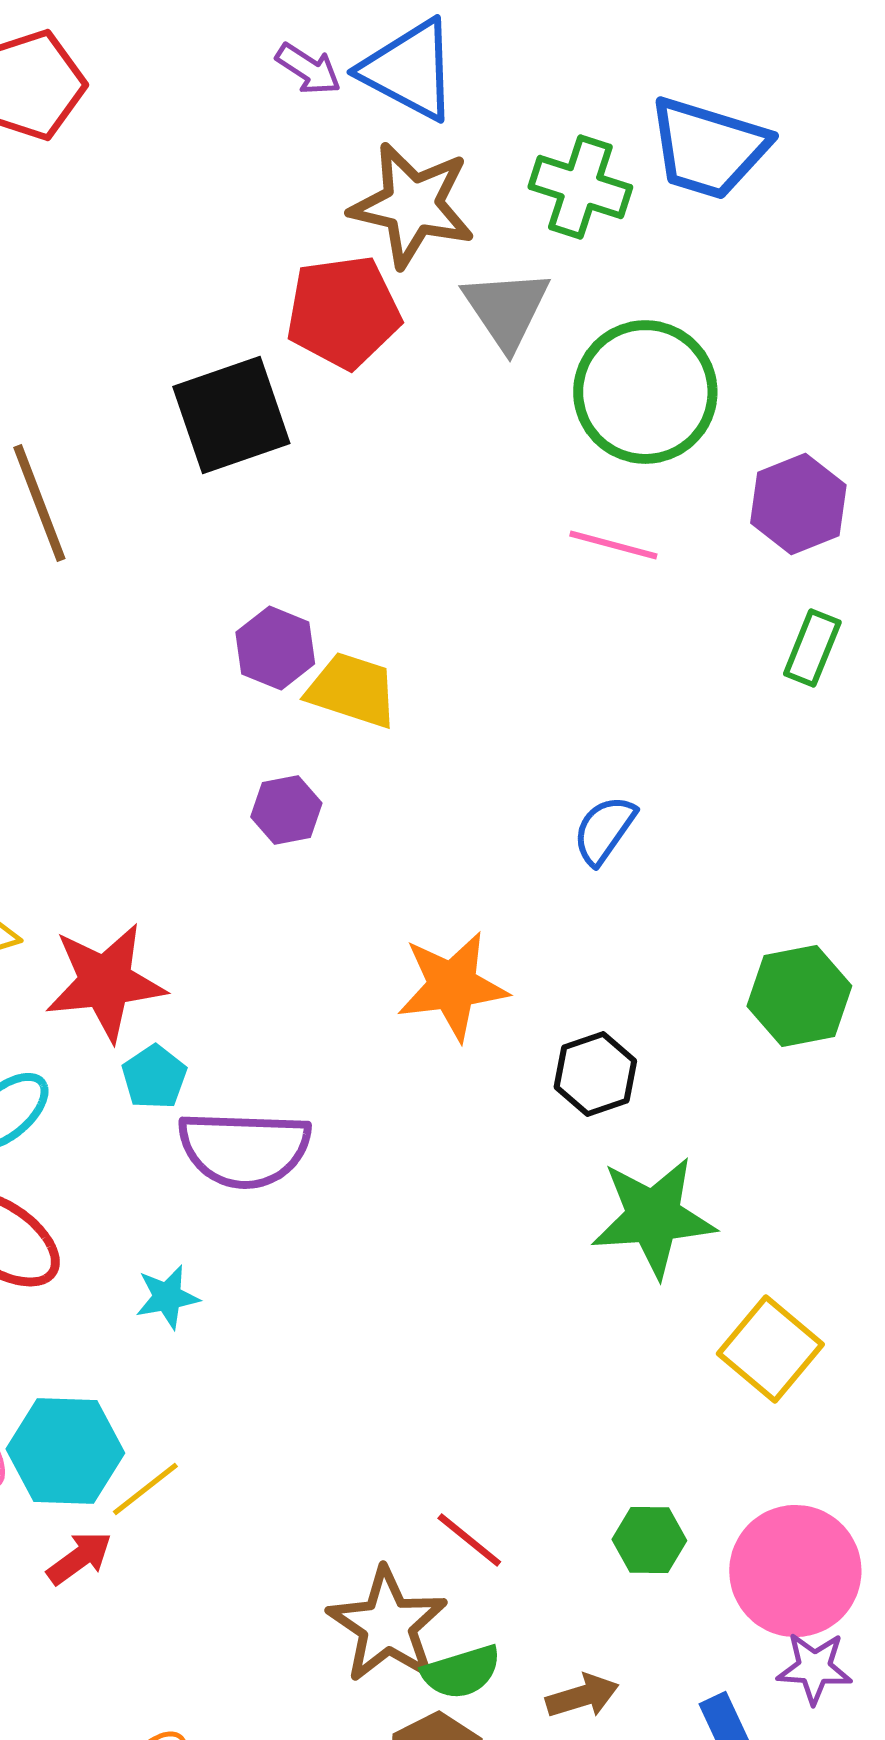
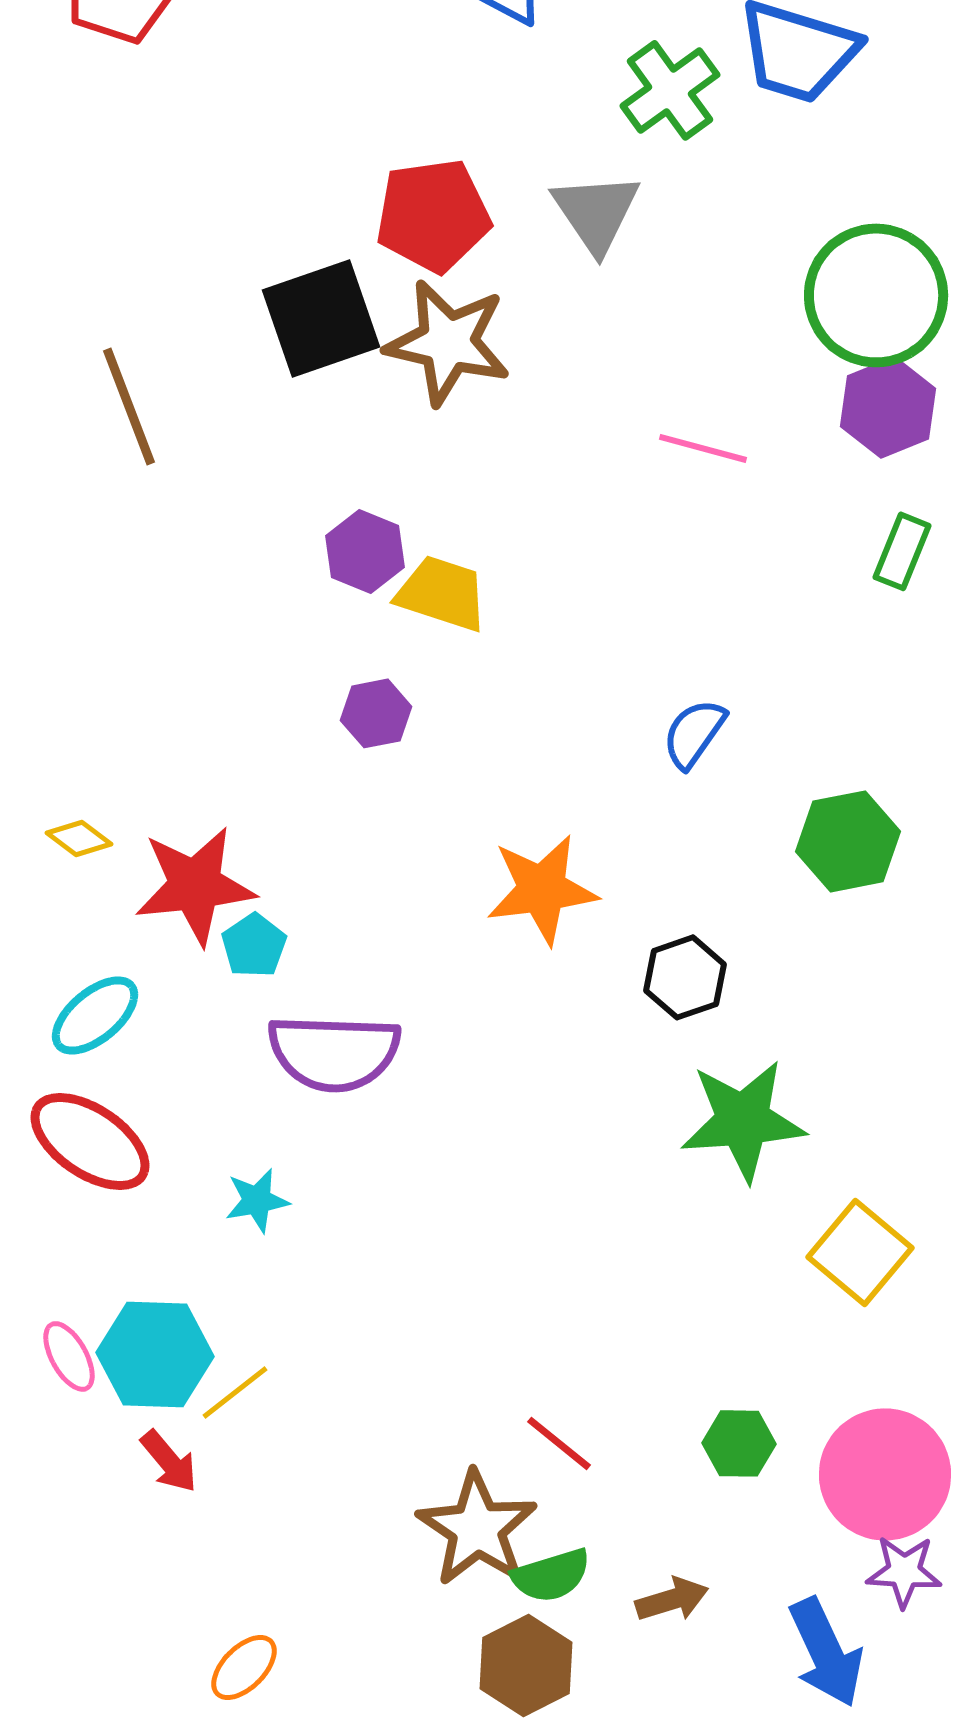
green cross: (580, 187) -> (670, 90), turned 36
brown star: (412, 205) -> (448, 342), moved
green circle: (645, 392) -> (876, 295), moved
green hexagon: (799, 996) -> (848, 841), moved
cyan pentagon: (154, 1077) -> (254, 945), moved
red arrow: (79, 1558) -> (169, 1461), turned 86

